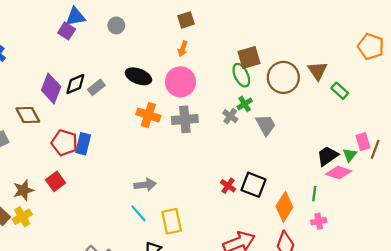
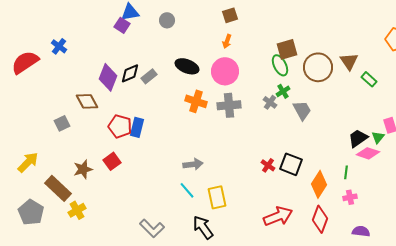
yellow cross: (22, 217) -> (77, 210), moved

